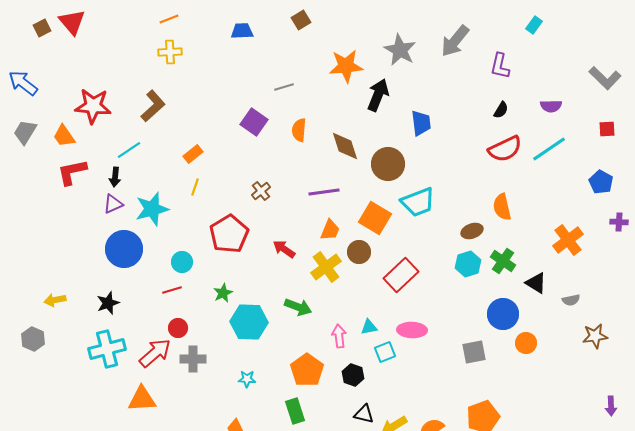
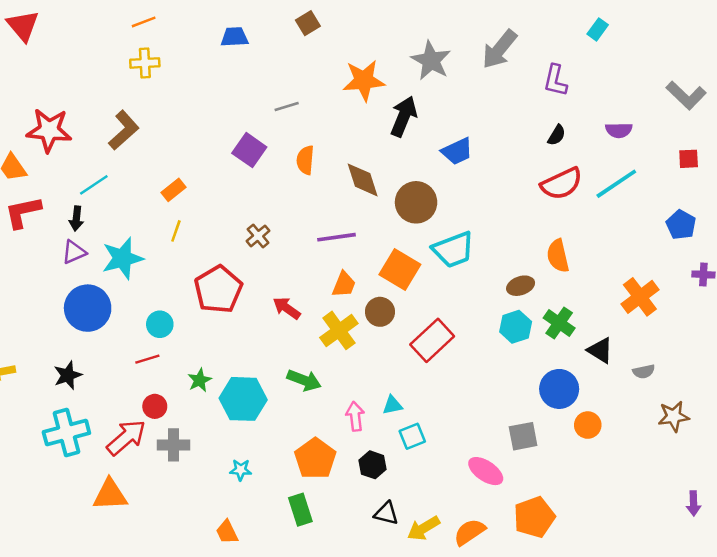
blue trapezoid: (421, 123) -> (457, 151), turned 72
green star: (223, 293) -> (200, 380), moved
pink ellipse: (412, 330) -> (486, 471), moved, turned 32

